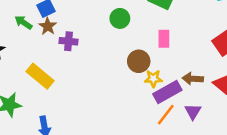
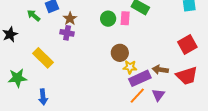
brown star: (48, 26) -> (70, 19), moved
pink rectangle: (164, 39) -> (125, 18), moved

